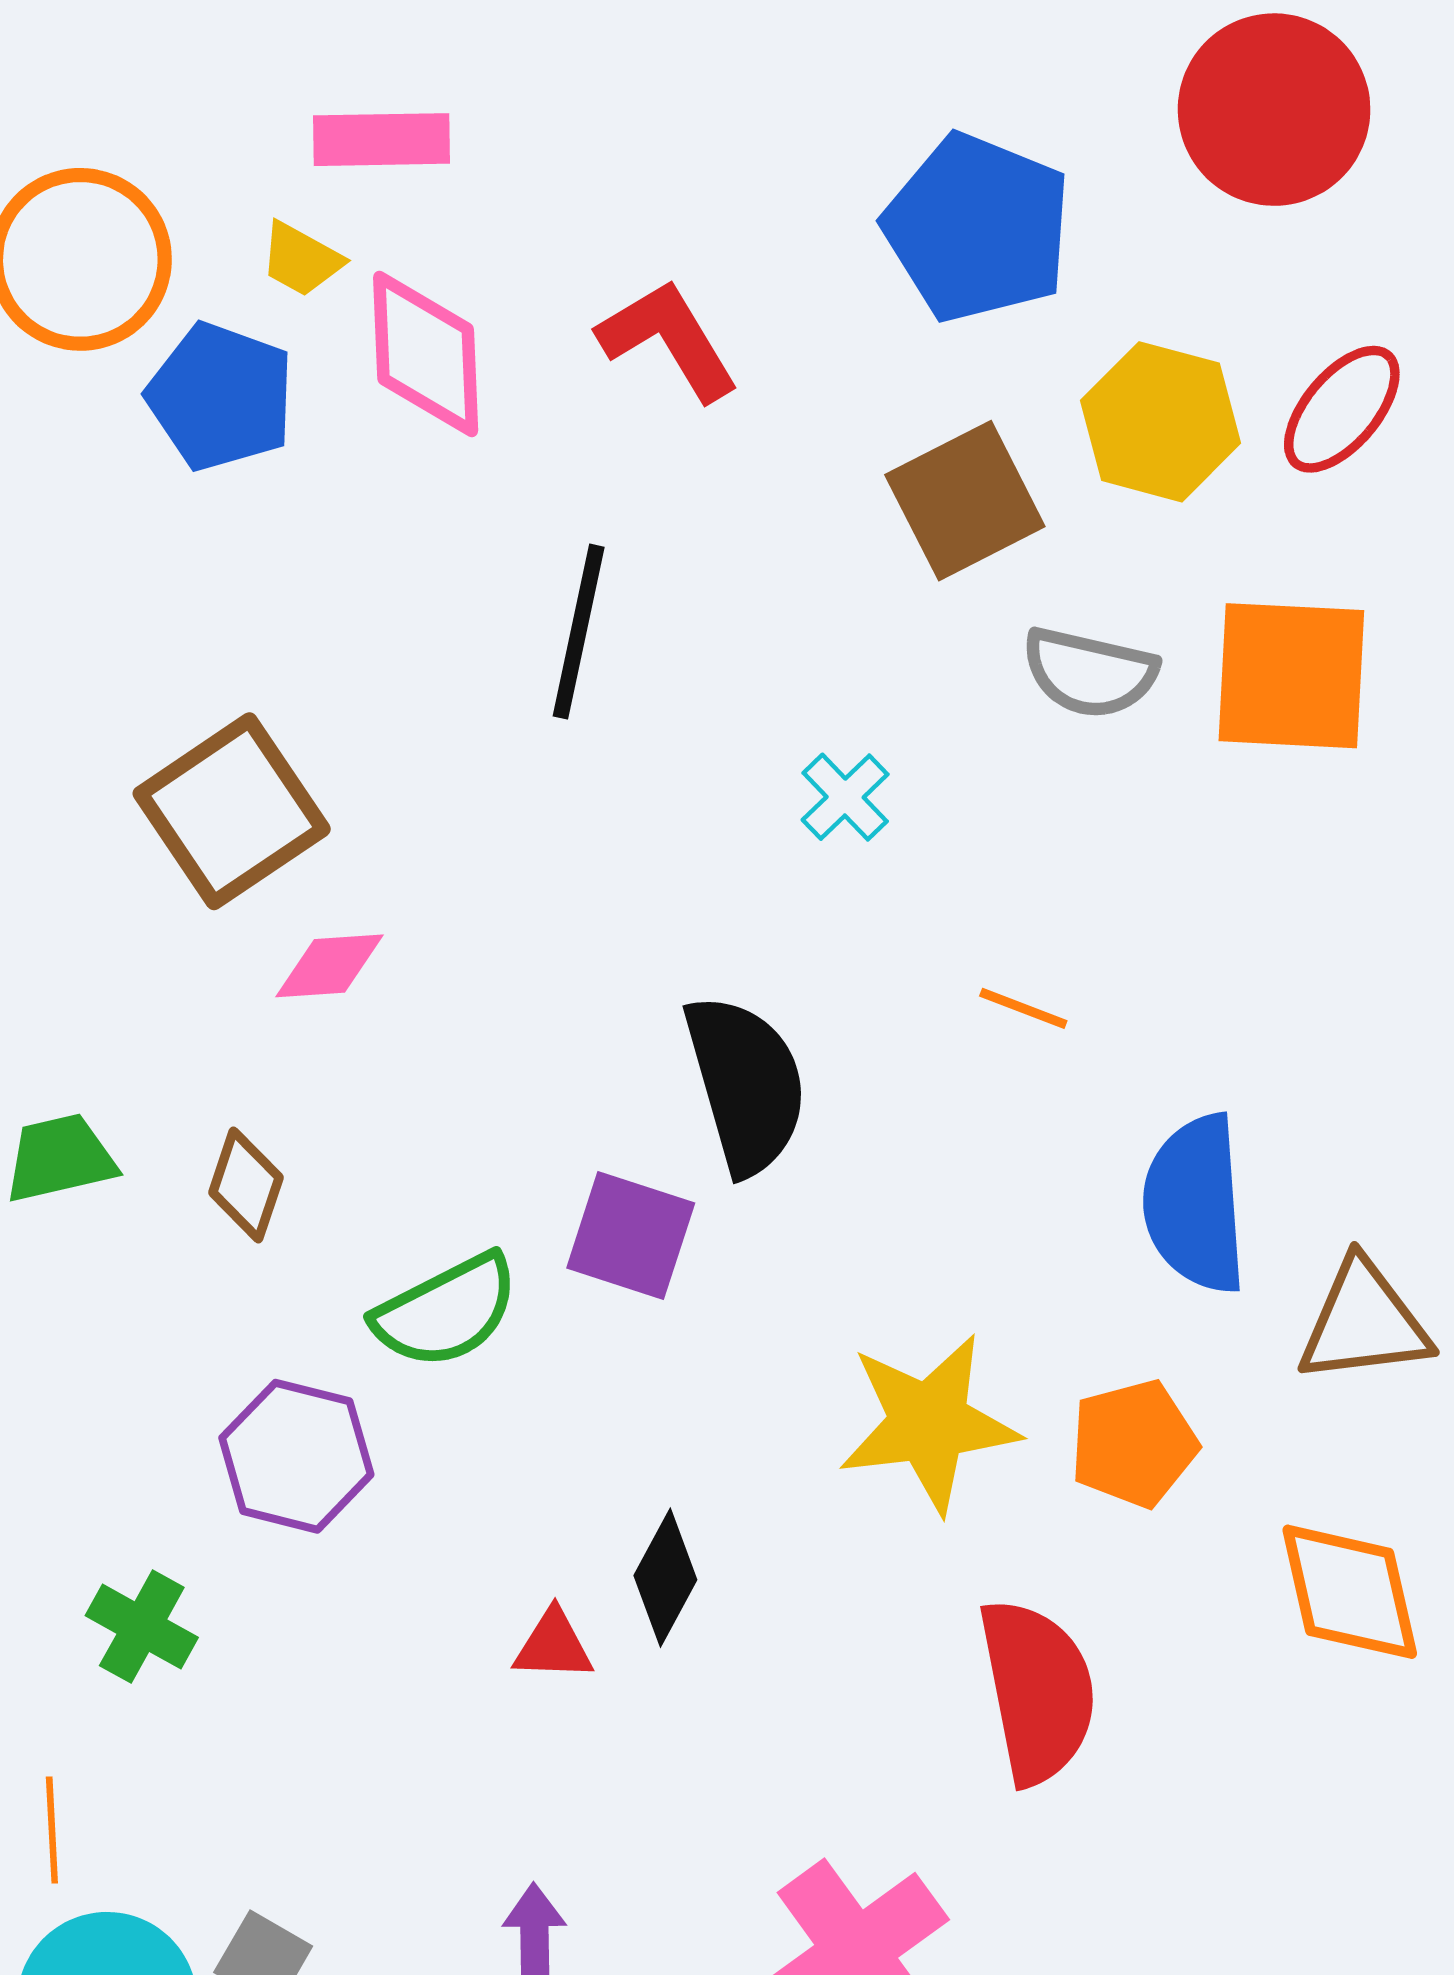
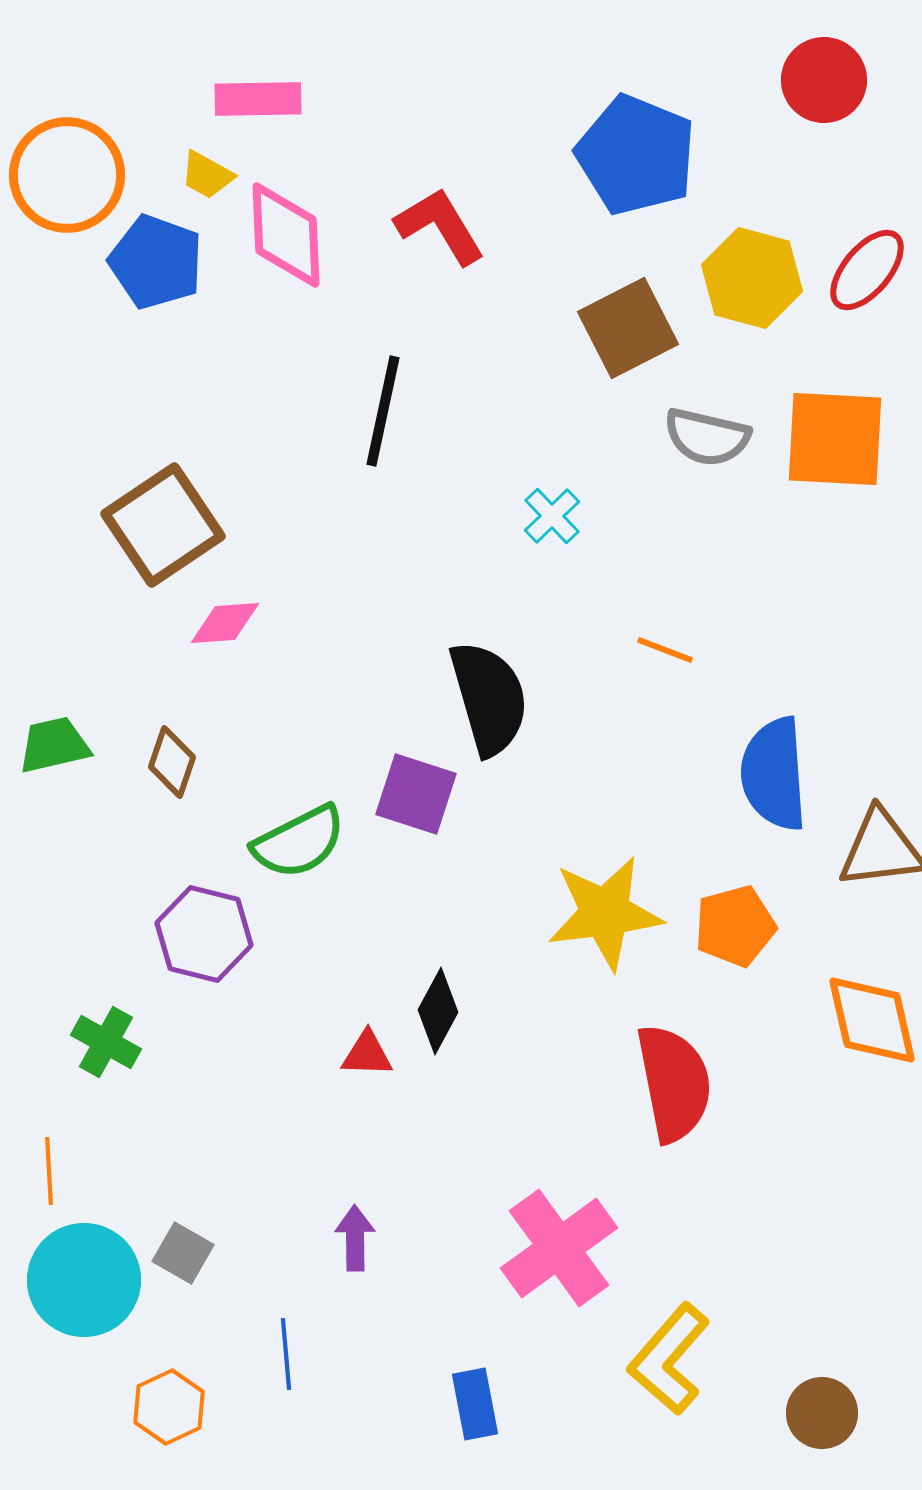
red circle: (1274, 110) -> (824, 80), size x0.7

